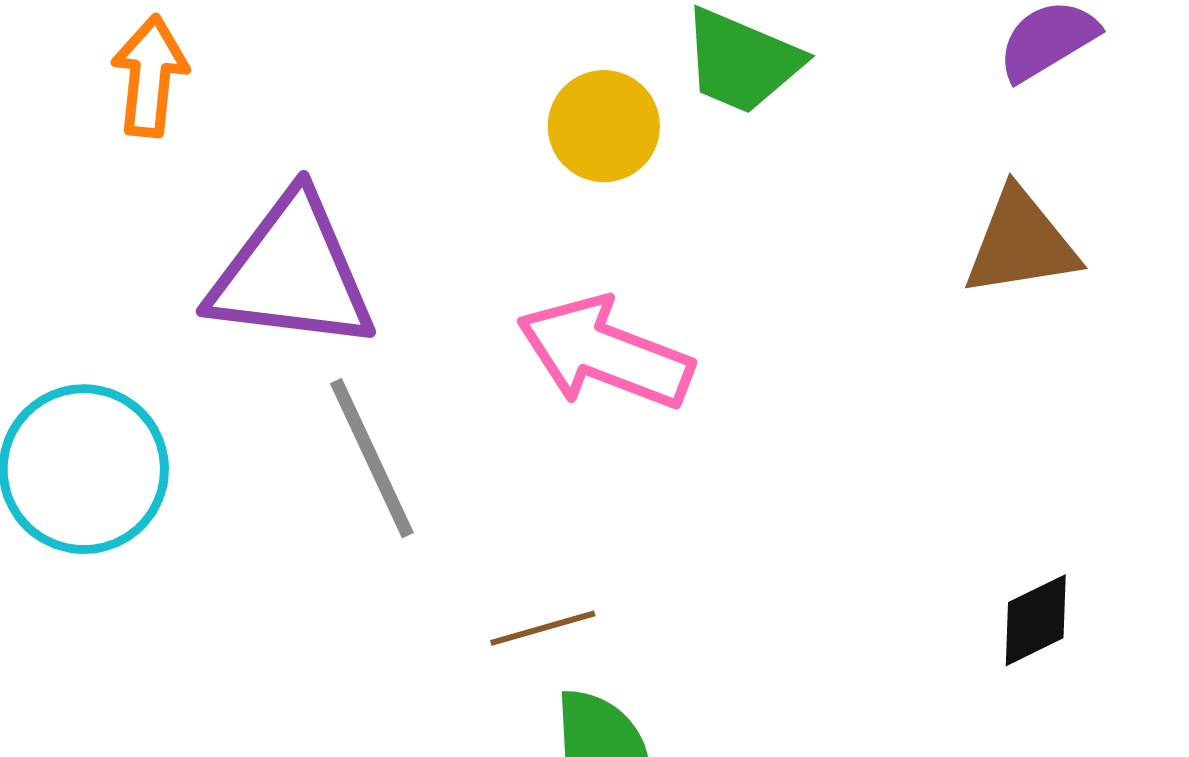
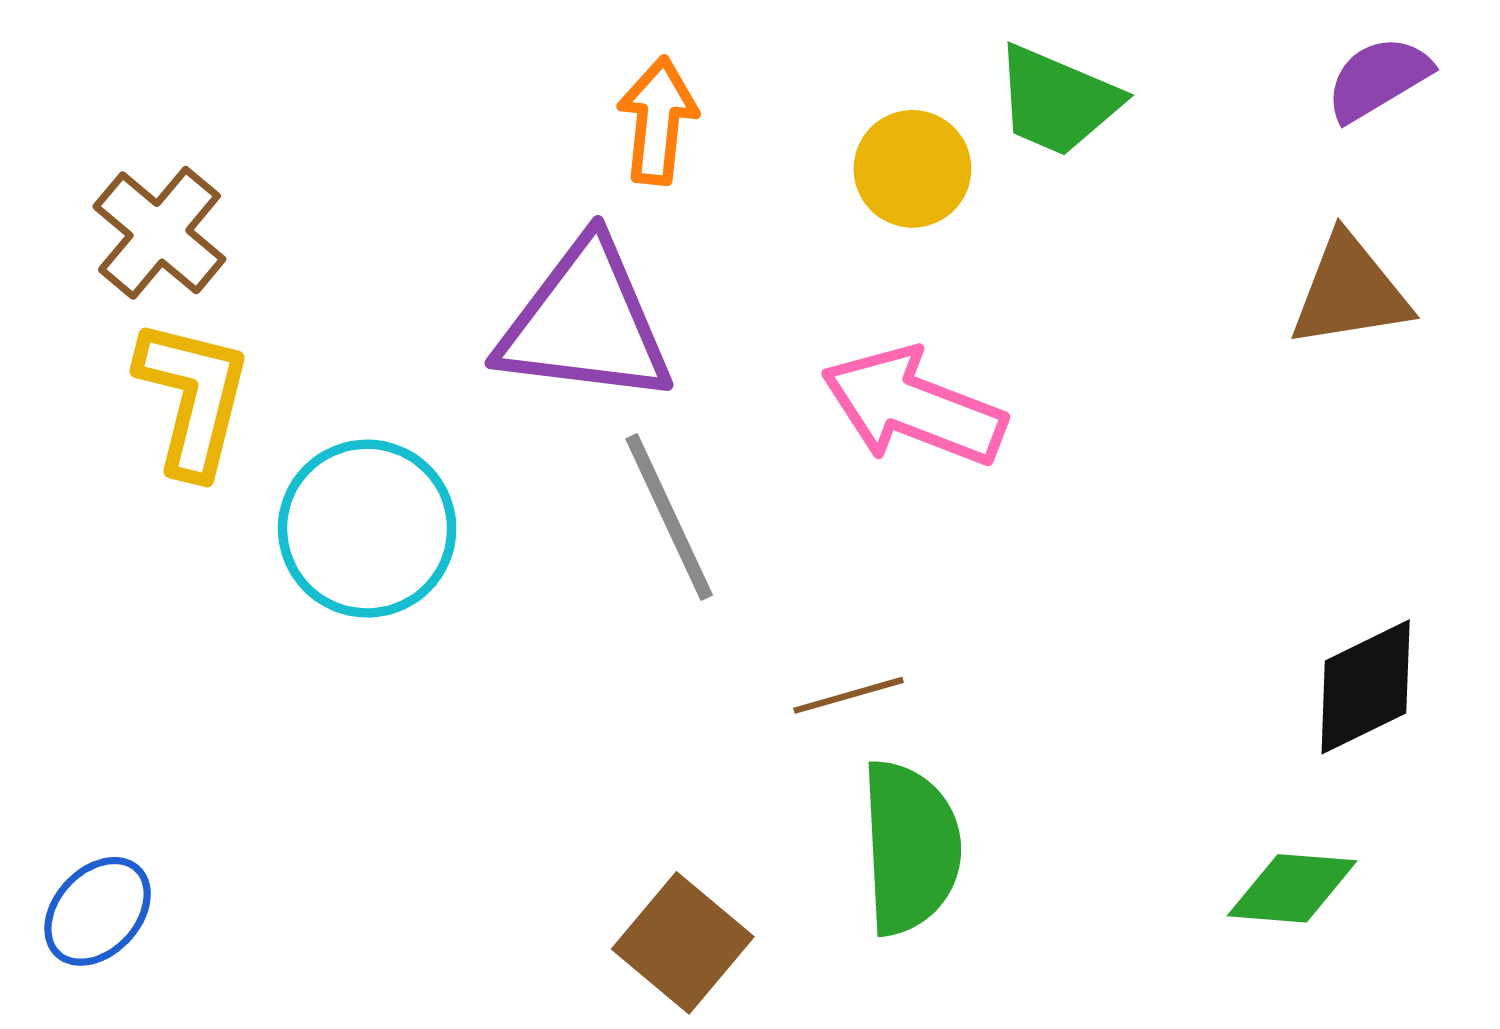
orange arrow: (150, 76) -> (658, 121), moved
black diamond: (1036, 620) -> (1366, 687), size x1.4

